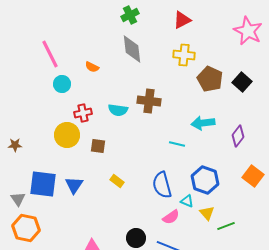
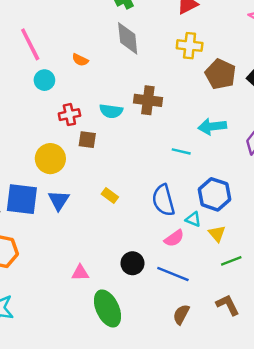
yellow circle: (67, 135) -> (50, 159), moved
brown square: (98, 146) -> (87, 140), moved
green line: (226, 226) -> (231, 261), moved

